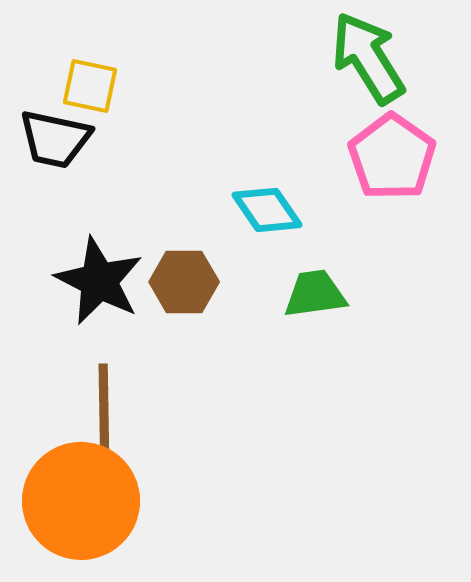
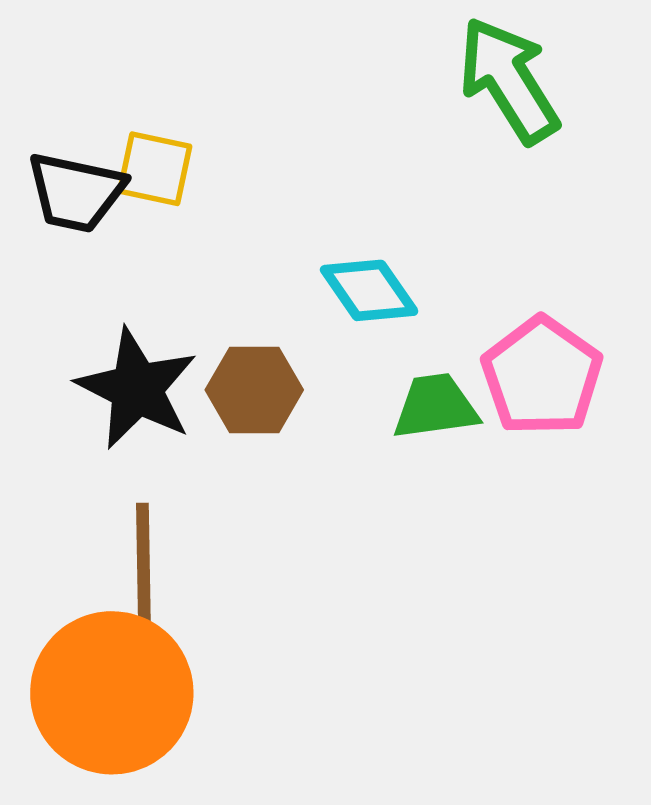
yellow square: (90, 86) -> (155, 169), moved
pink pentagon: (392, 157) -> (542, 376), moved

